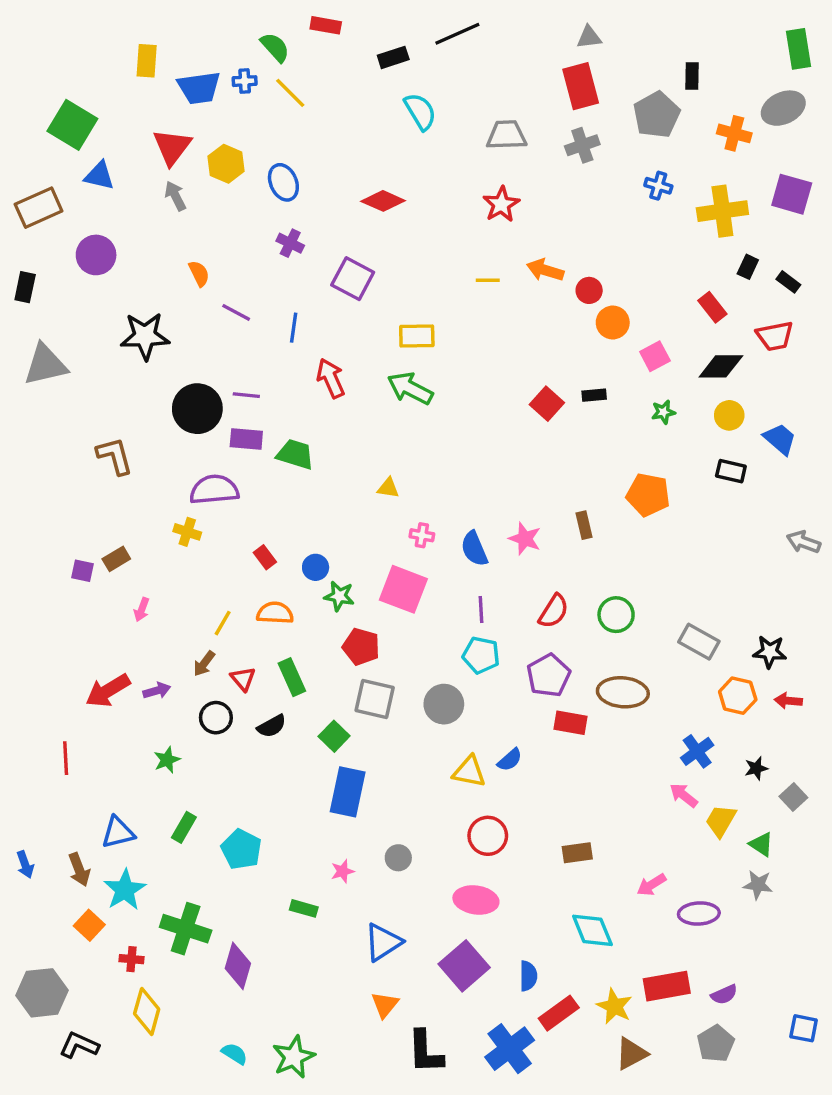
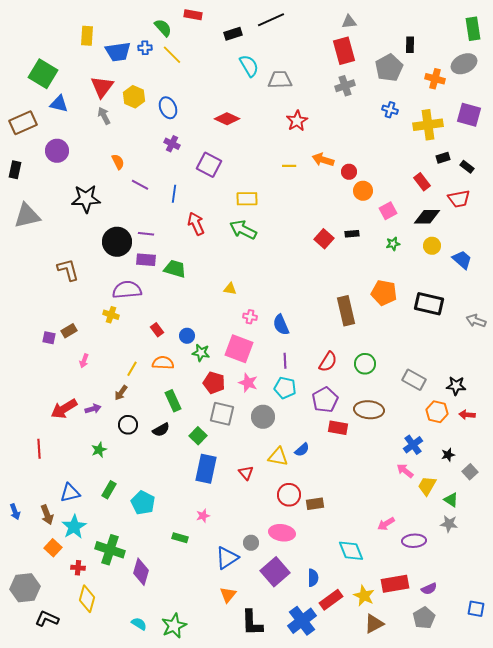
gray trapezoid: (506, 135) -> (280, 80), moved
black rectangle: (748, 267) -> (443, 158), turned 48
black rectangle: (731, 471) -> (429, 304), moved, size x1.6
brown rectangle: (584, 525) -> (346, 311), size x1.8
pink star: (525, 539) -> (248, 383), moved
red triangle: (243, 679) -> (246, 473), moved
brown rectangle: (577, 853) -> (315, 504), moved
gray circle: (398, 858) -> (251, 543), moved

